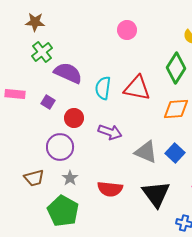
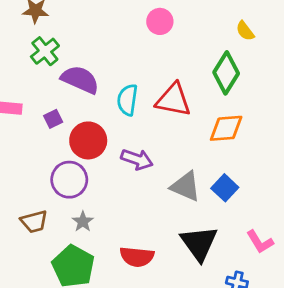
purple square: (48, 102) -> (53, 119), turned 32
red circle: (74, 118) -> (88, 140), size x1.4
red semicircle: (110, 189) -> (137, 257), moved

